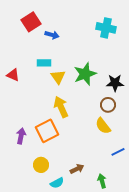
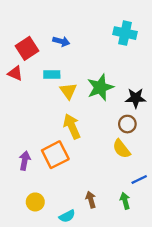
red square: (31, 22) -> (27, 48), moved
red triangle: (13, 75) -> (15, 73), moved
yellow circle: (41, 165) -> (35, 202), moved
brown arrow: (77, 169) -> (91, 200), turned -80
green arrow: (102, 181) -> (125, 201), moved

